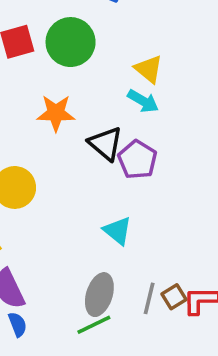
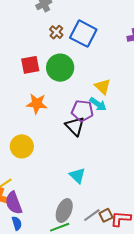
orange star: (56, 113) -> (37, 104), moved
purple pentagon: (137, 160) -> (82, 111), moved, turned -30
gray line: (149, 298) -> (92, 215), turned 36

